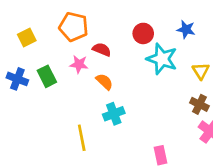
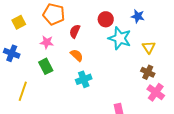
red semicircle: (102, 50) -> (75, 31), turned -88
pink star: (79, 64) -> (47, 42), moved
green rectangle: (47, 76) -> (46, 66), moved
yellow line: (82, 138) -> (23, 91), moved, turned 30

